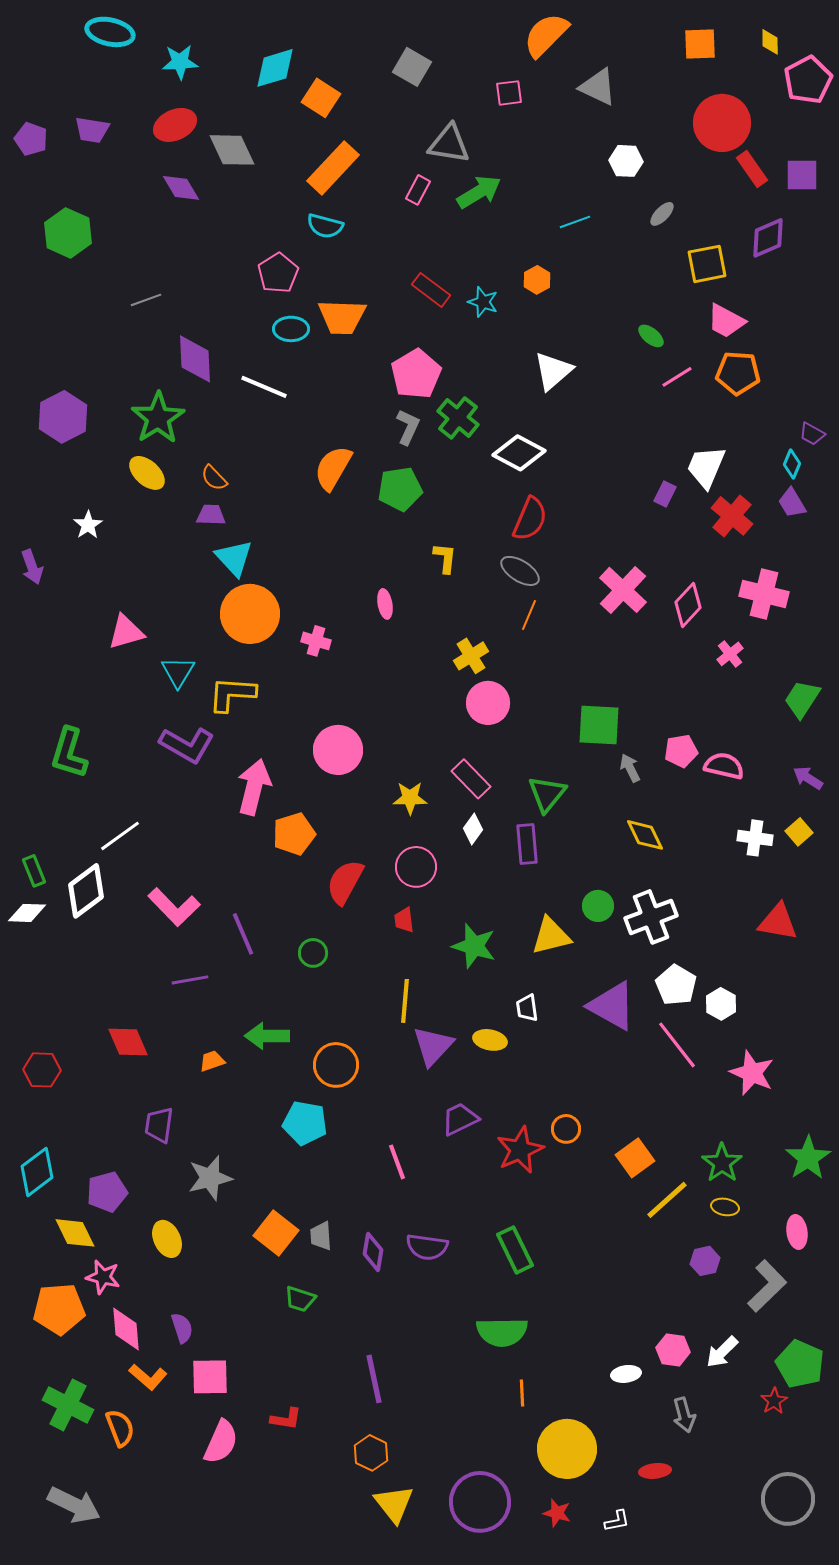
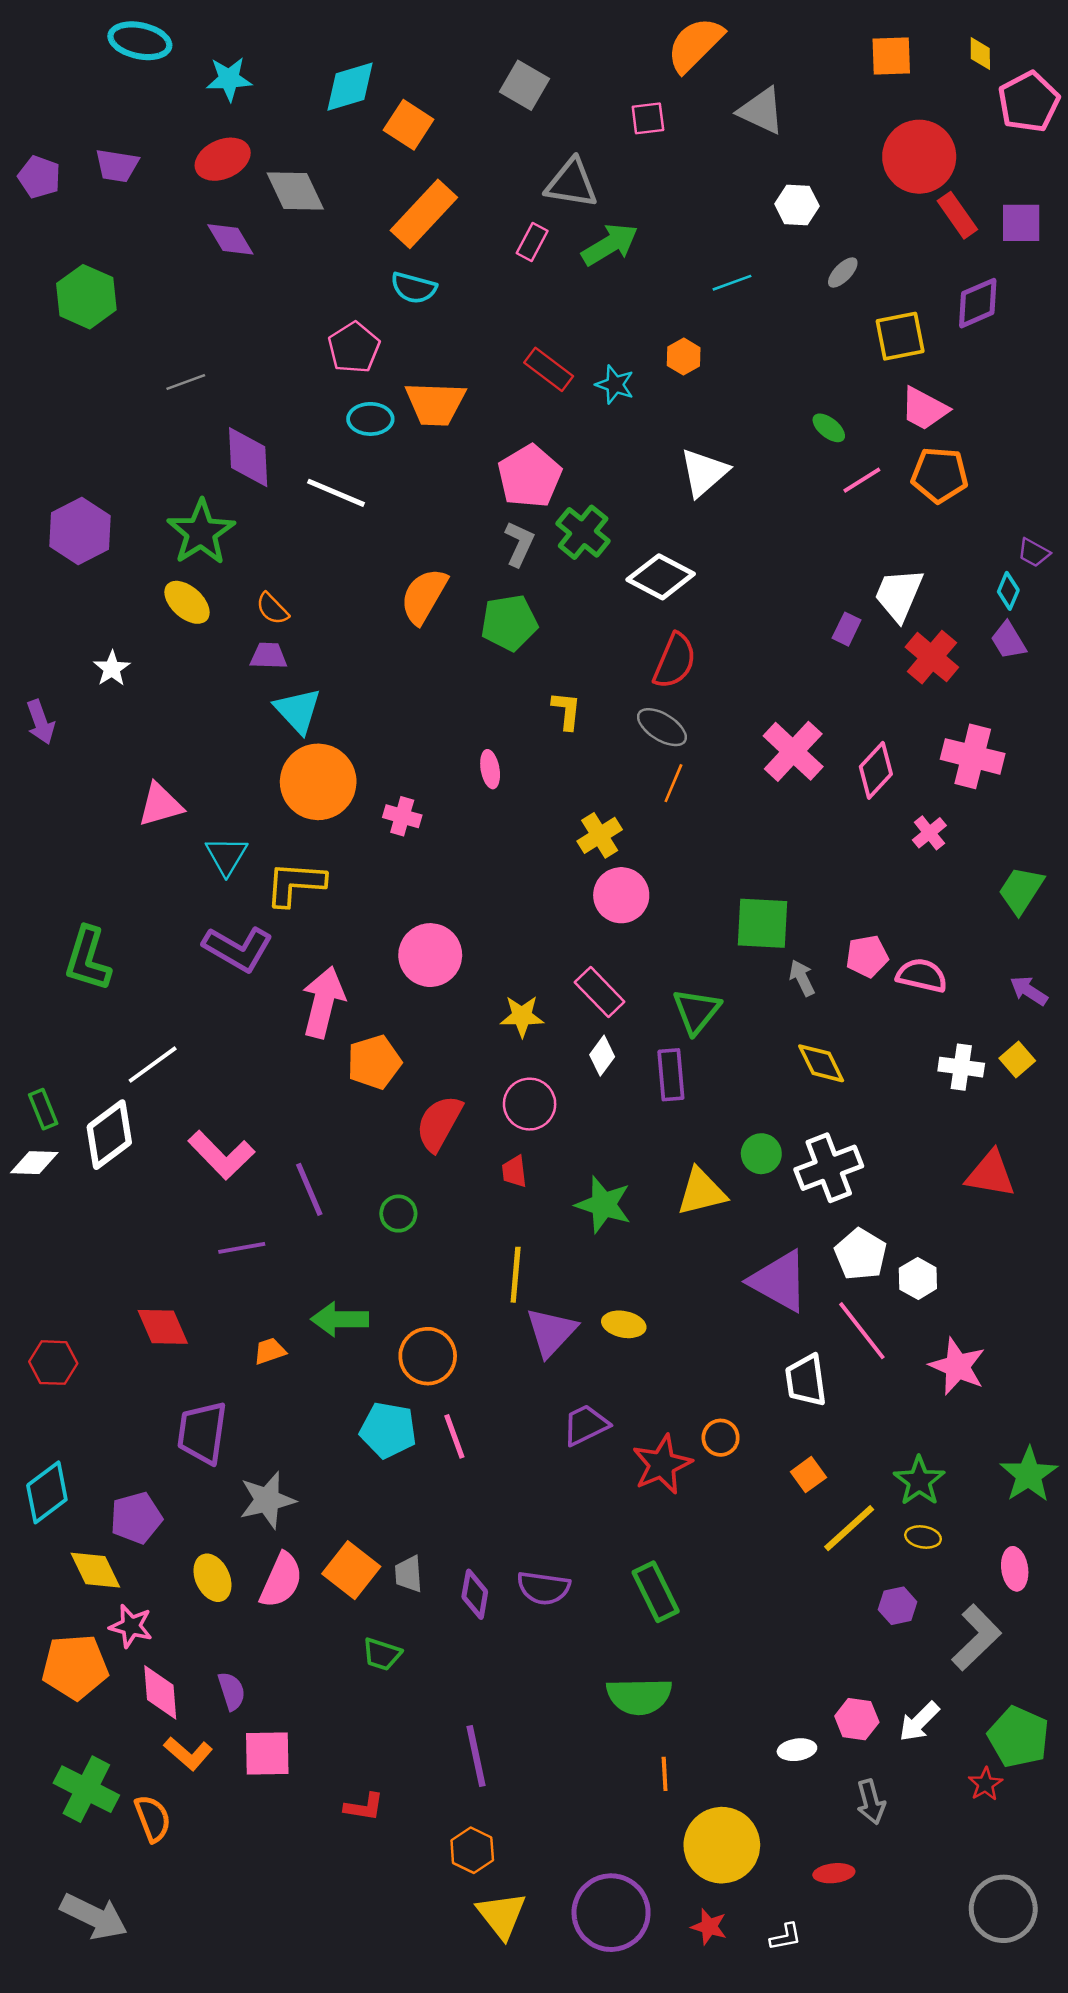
white trapezoid: (527, 1008) -> (806, 1380), moved, size x1.5
purple trapezoid: (159, 1125) -> (202, 1433), size x1.4
orange square: (635, 1158) -> (808, 1475), size x0.7
pink line: (397, 1162) -> (454, 1436), moved
pink semicircle: (221, 1442) -> (281, 1580), moved

